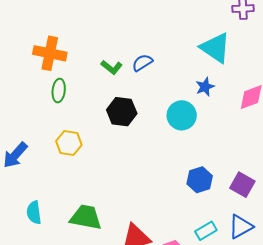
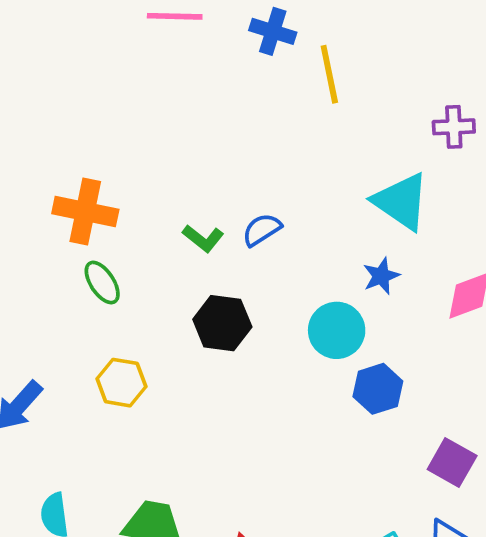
green ellipse: (59, 91) -> (102, 283), turned -40
blue hexagon: (200, 180) -> (378, 389), moved

